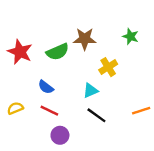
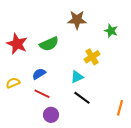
brown star: (85, 39) -> (77, 20), moved
blue semicircle: (46, 87) -> (39, 74), turned 112
yellow semicircle: (15, 108) -> (13, 83), moved
orange line: (141, 111) -> (120, 108), moved, turned -56

